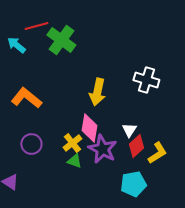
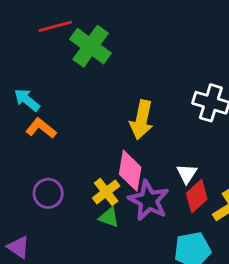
cyan arrow: (16, 45) -> (27, 100), moved
orange L-shape: (26, 98) -> (41, 128), size x0.7

